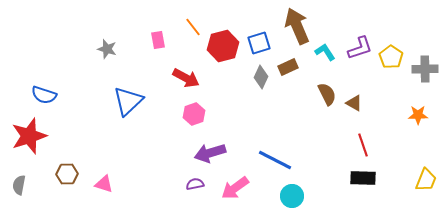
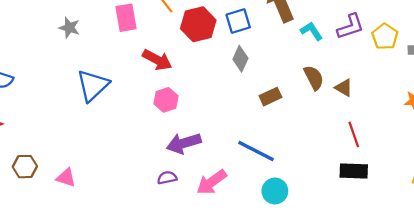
pink rectangle: (158, 40) -> (126, 18), size x1.4
brown rectangle: (288, 67) -> (270, 97), moved

